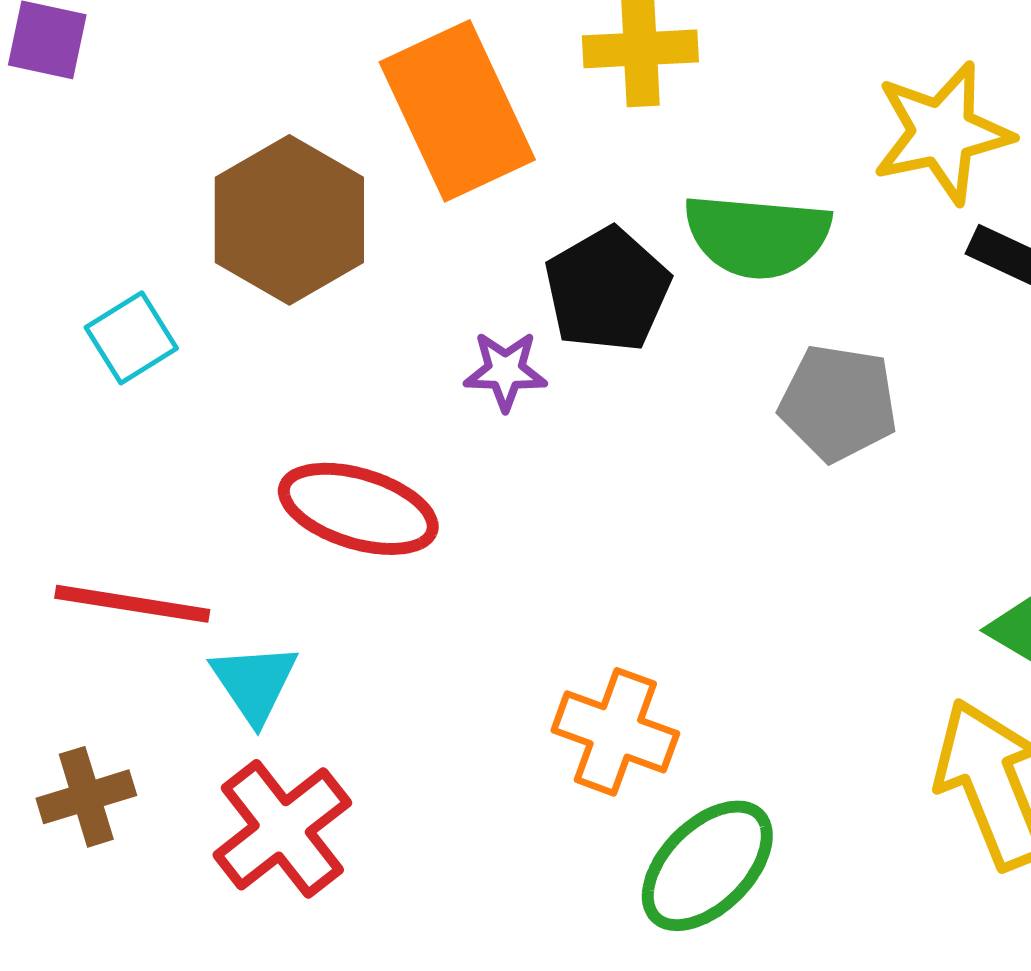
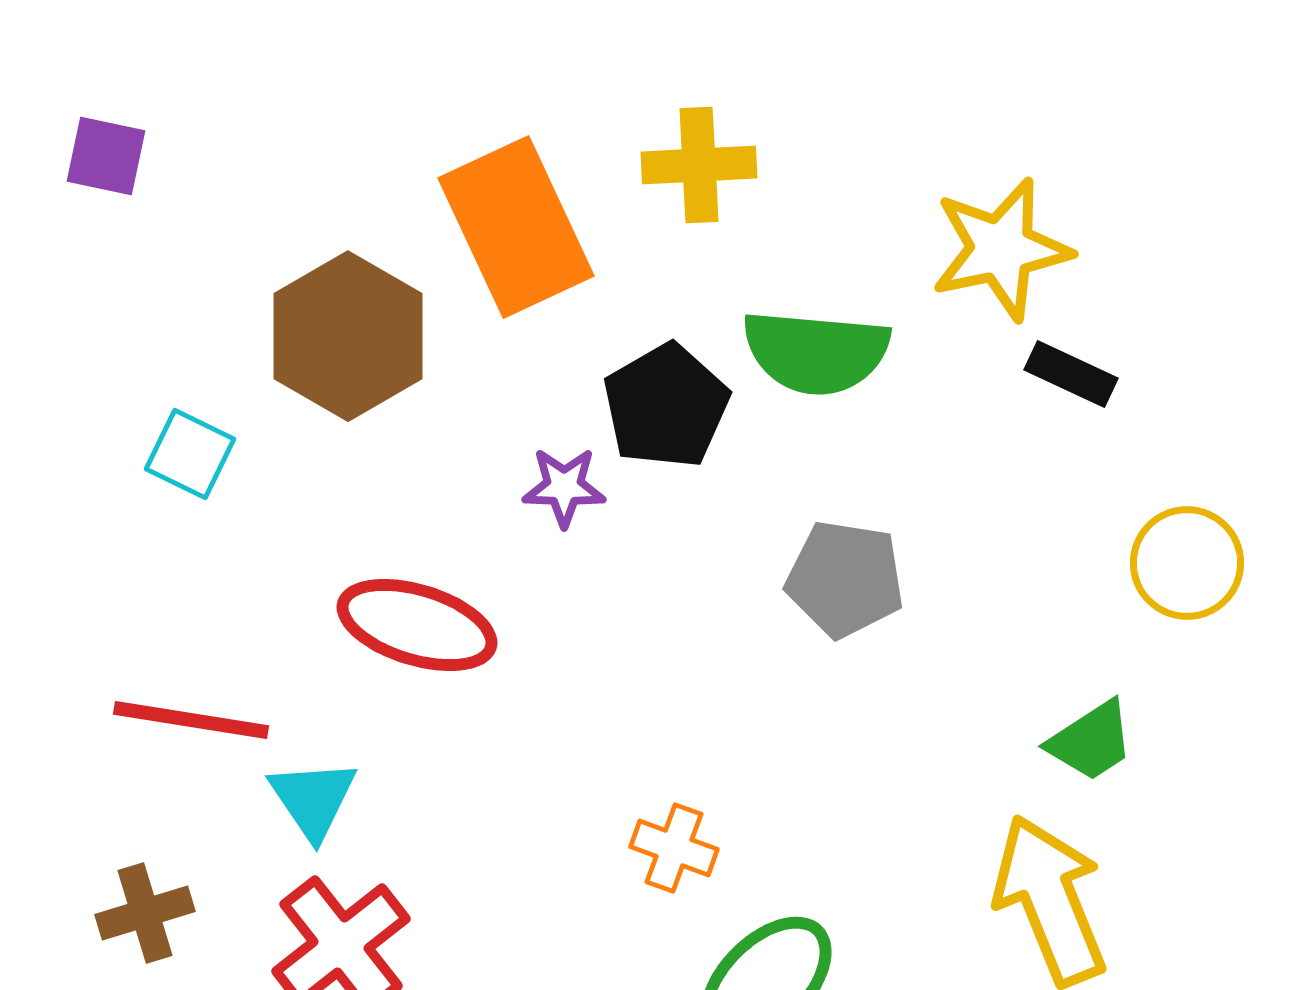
cyan square: (131, 338) -> (190, 454), turned -32
gray pentagon: (838, 403) -> (845, 579), moved
orange cross: (615, 732) -> (674, 848), size x0.7

